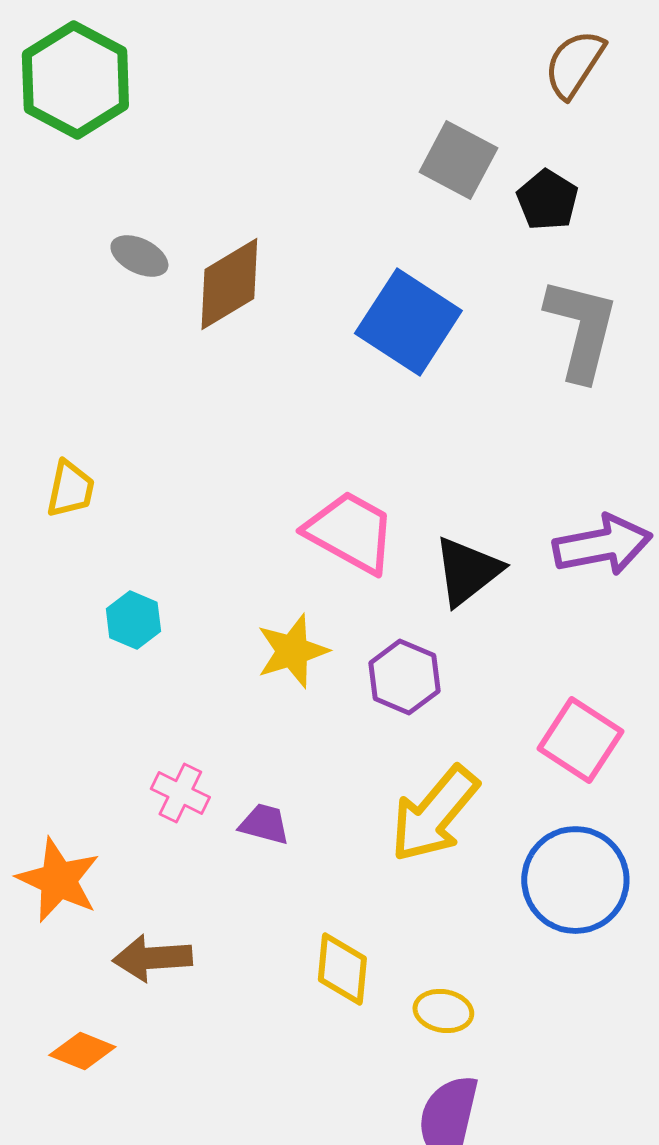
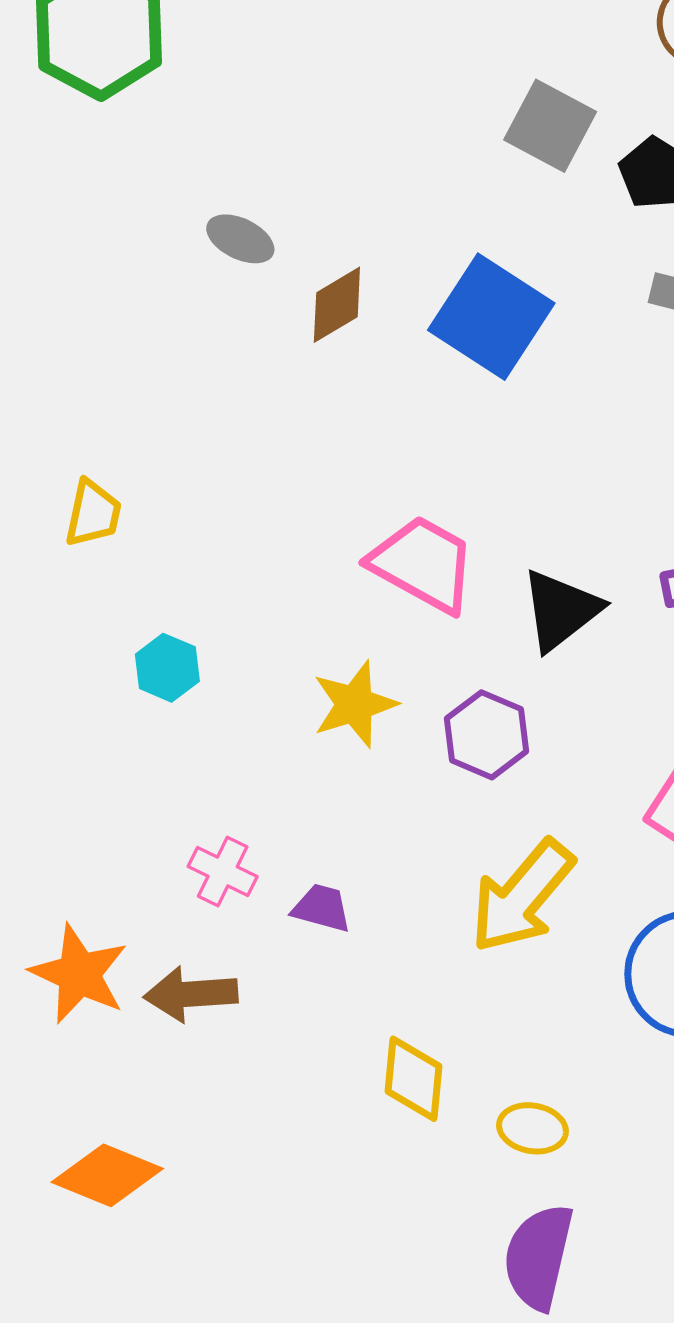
gray ellipse: (139, 256) -> (240, 239), moved
brown diamond: (229, 284) -> (337, 305), moved, size x0.7
brown arrow: (152, 958) -> (191, 994), moved
orange diamond: (82, 1051) -> (107, 1175), size x1.4

